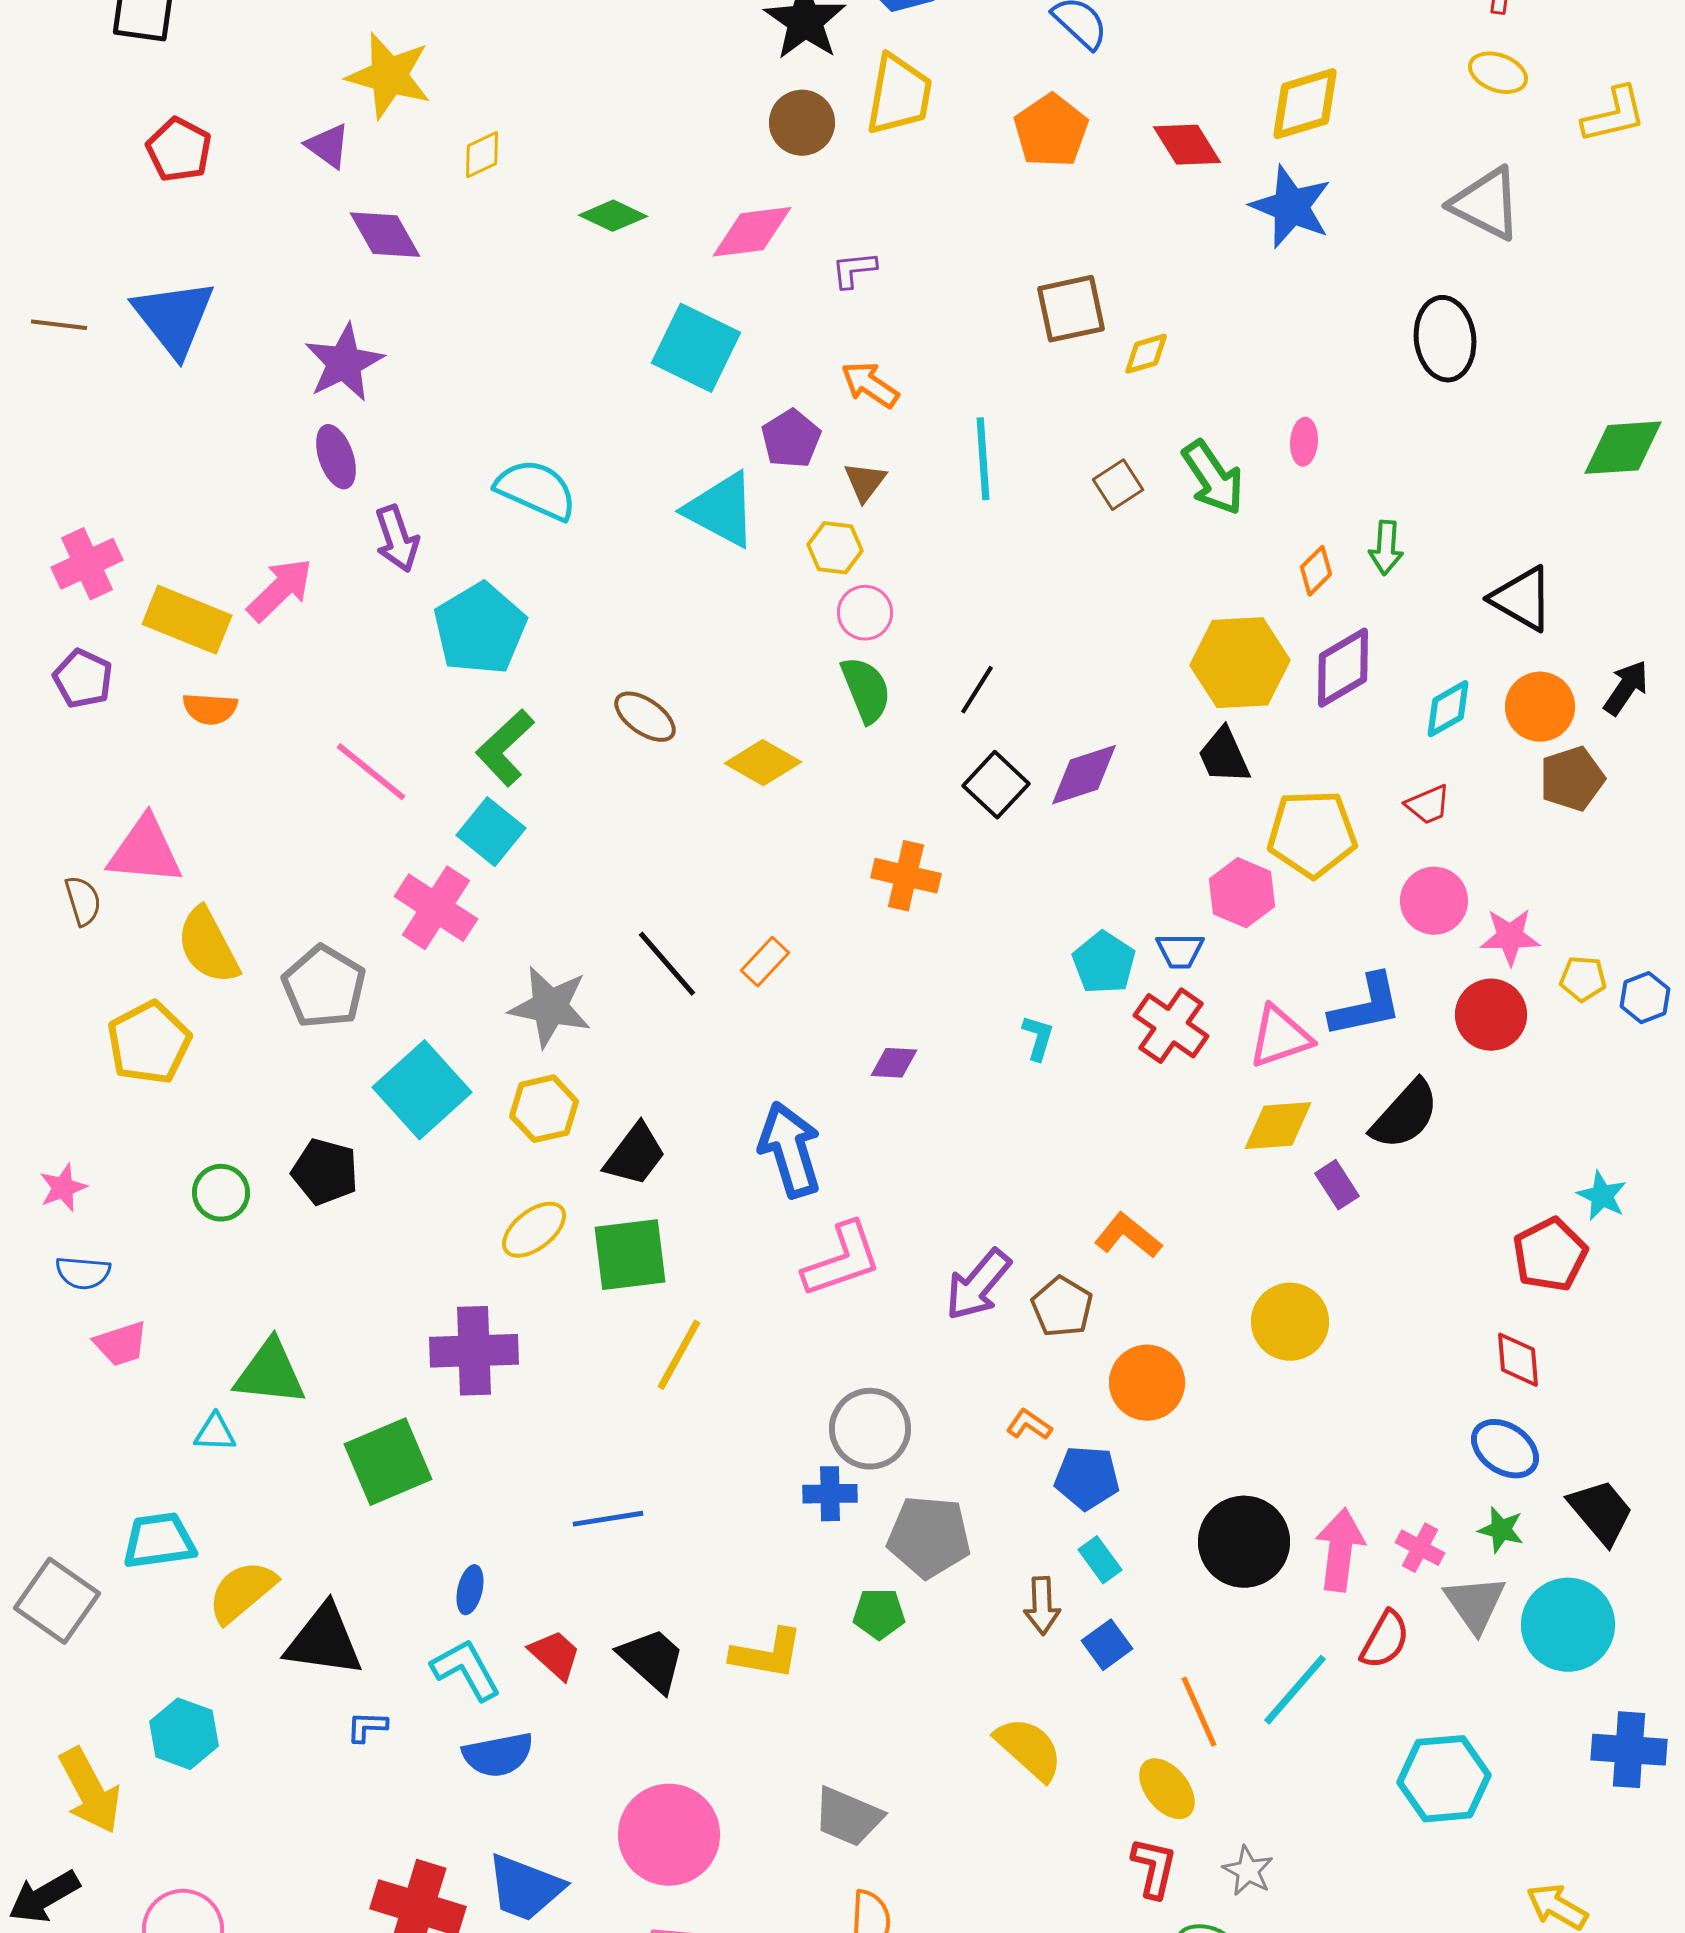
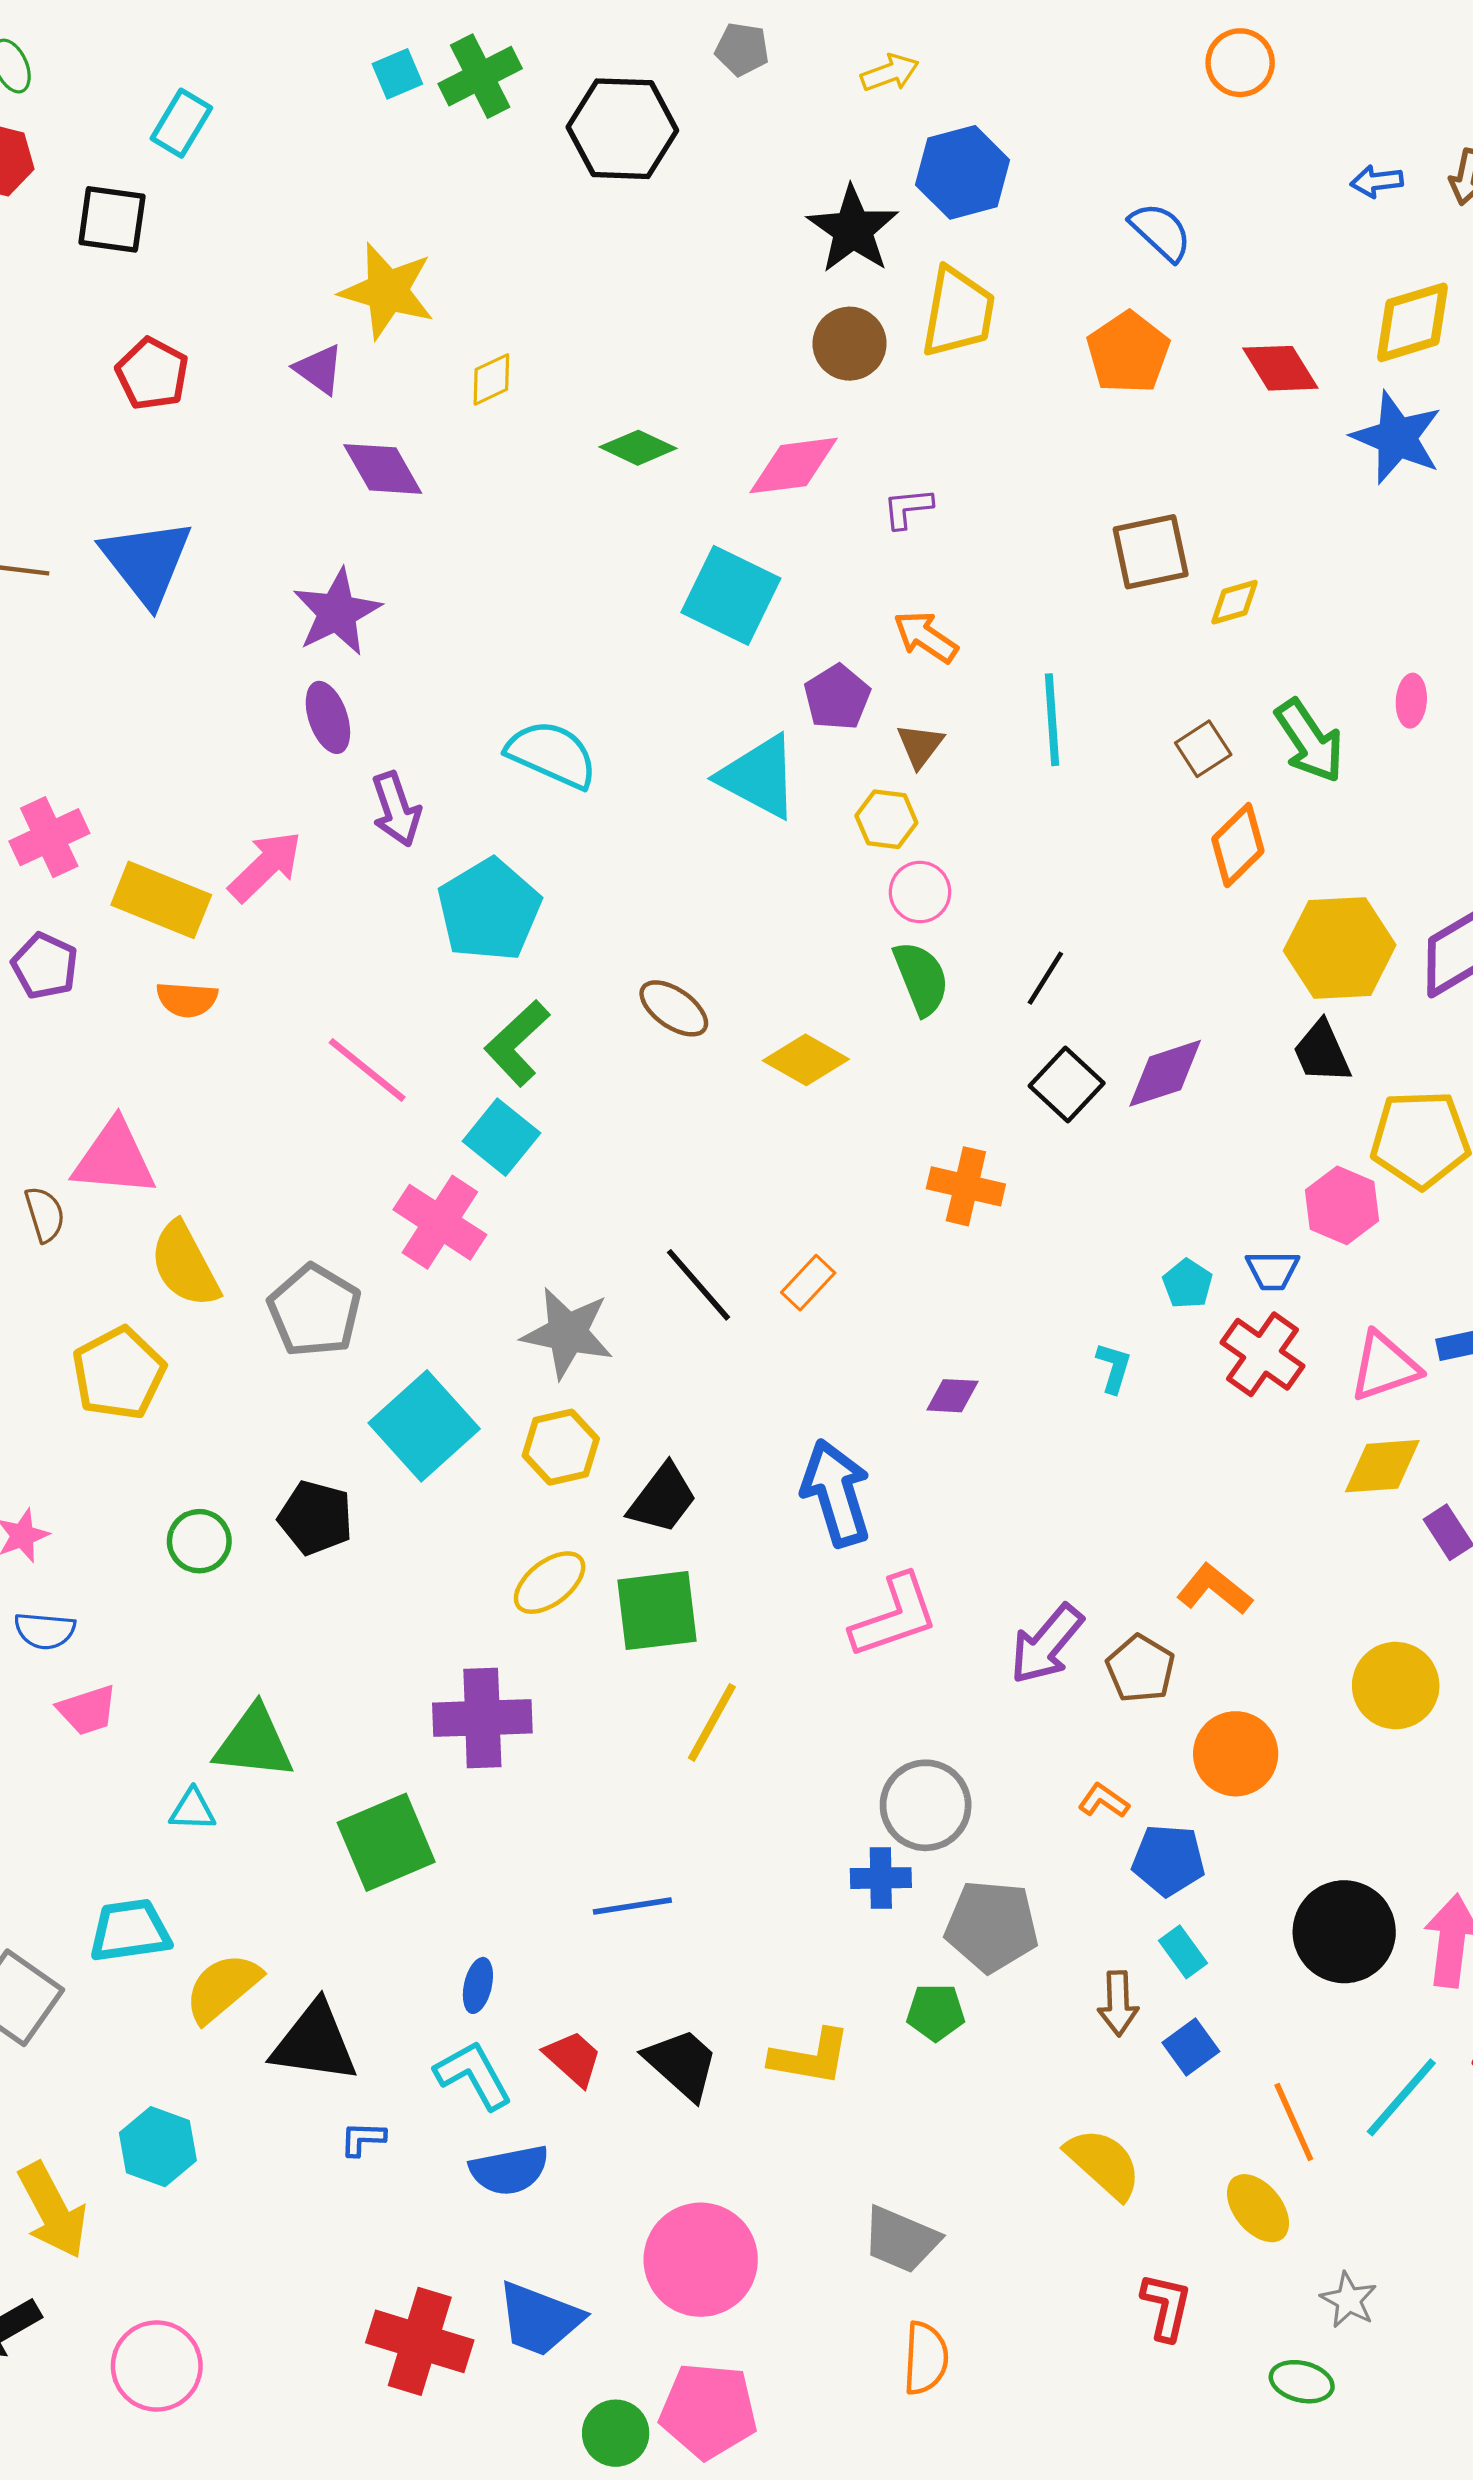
orange diamond: (1316, 571) -> (1238, 845), moved, size x1.5
cyan pentagon: (1104, 963) -> (1188, 1284), size x0.7
red L-shape: (1154, 1868) -> (1166, 2307), moved

